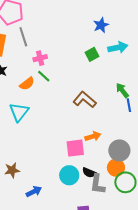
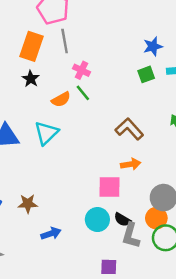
blue star: (101, 25) -> (153, 46), moved
pink cross: (40, 58) -> (82, 70), turned 32
orange arrow: (93, 136) -> (131, 164), moved

